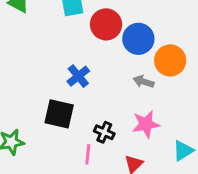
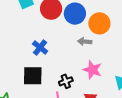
pink star: (146, 124) -> (92, 70), turned -30
black cross: (104, 132) -> (66, 81), turned -32

